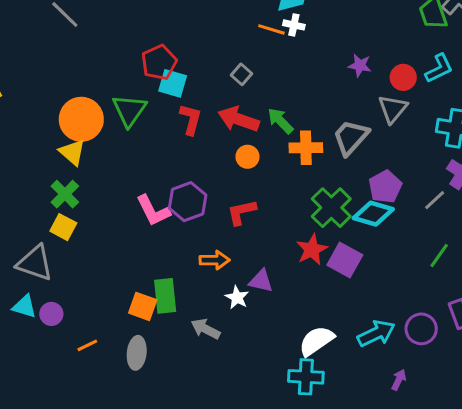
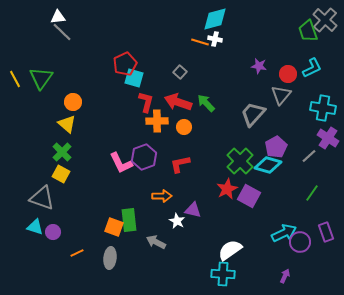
green triangle: (129, 110) -> (41, 78), moved
orange circle: (81, 119) -> (73, 102), size x0.6
orange cross: (306, 148) -> (157, 121), moved
cyan arrow: (376, 333) -> (284, 233), moved

